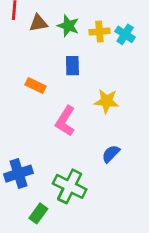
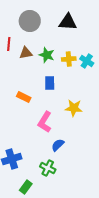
blue semicircle: (111, 154) -> (58, 145), moved
green cross: (70, 186) -> (48, 168), size x0.7

